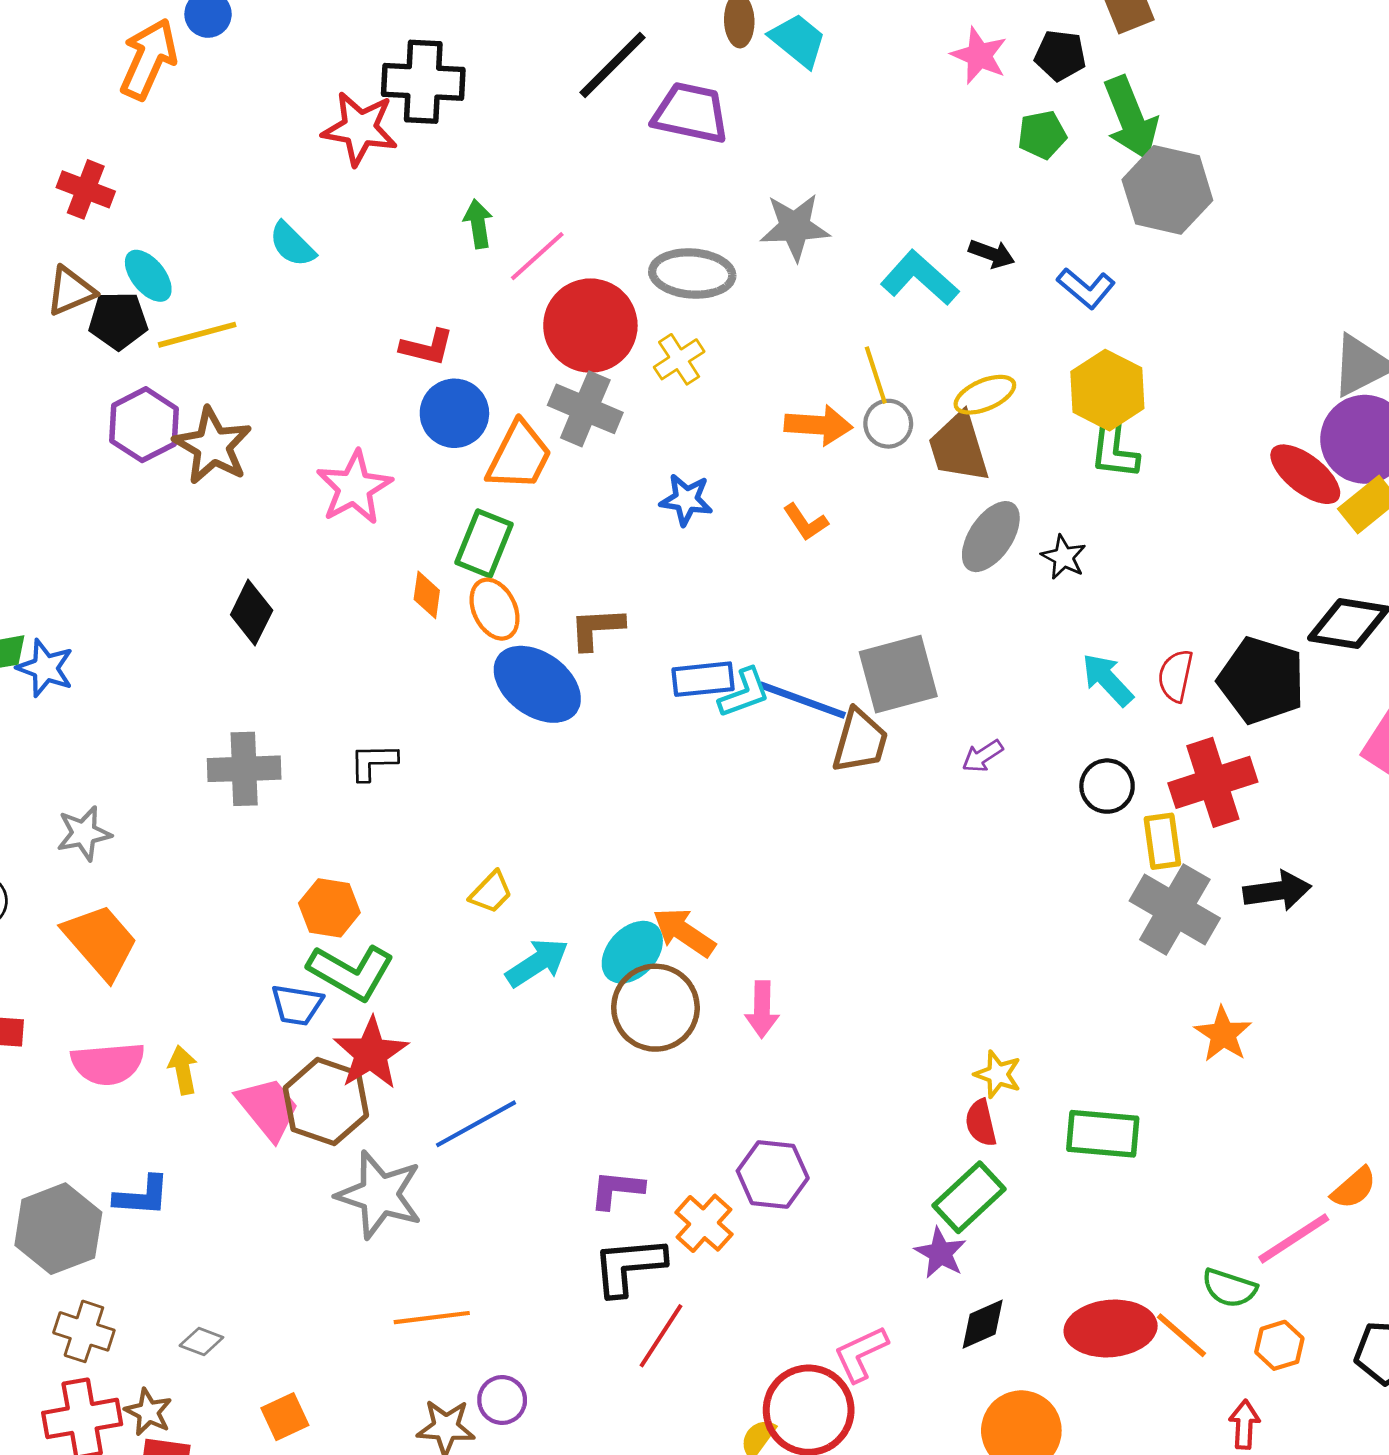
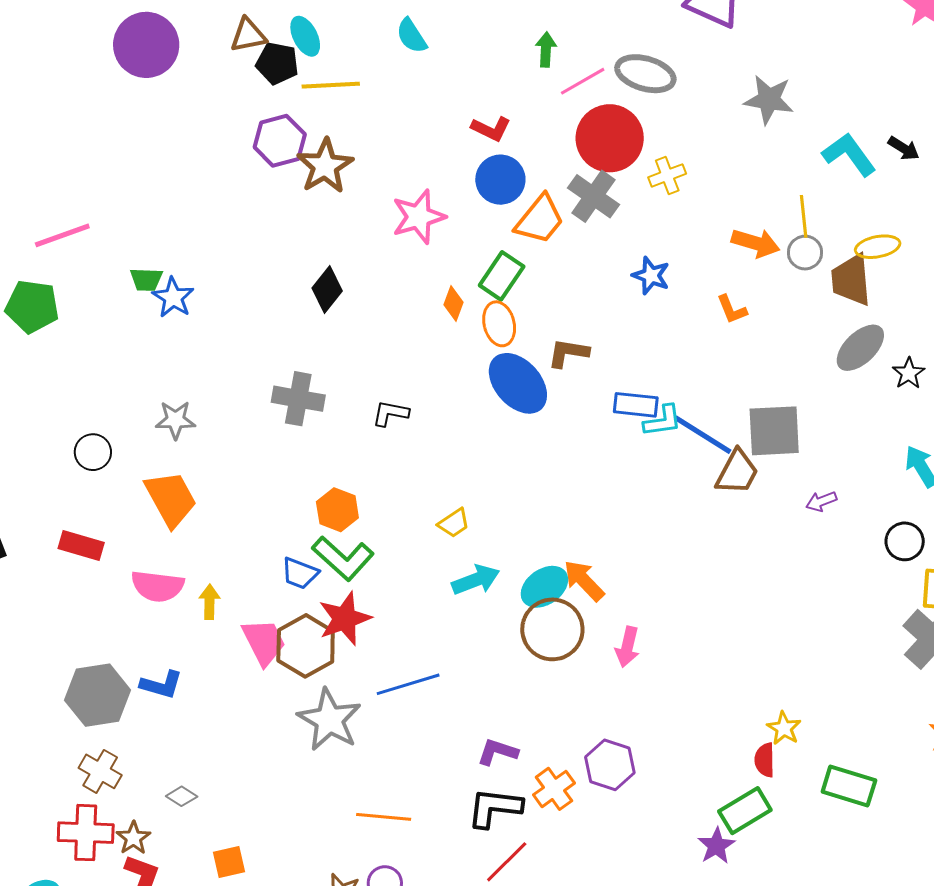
gray ellipse: (692, 274) -> (645, 74), moved
orange line: (432, 1318) -> (384, 817), moved

